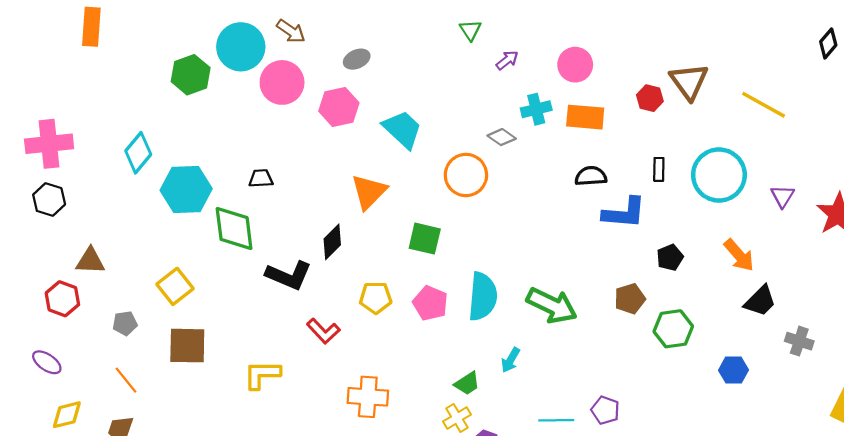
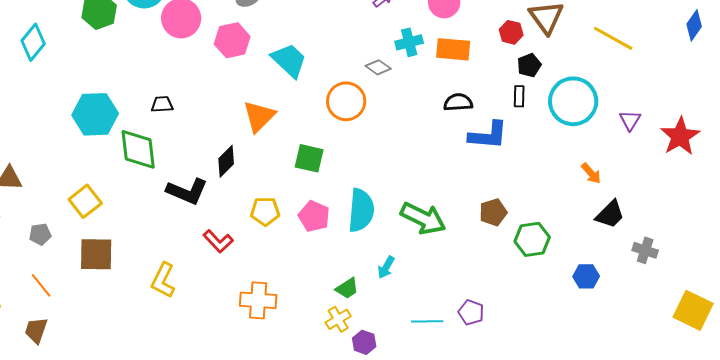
cyan diamond: (138, 153) -> (33, 42), moved
orange arrow: (739, 255) -> (591, 173), size x0.7
black pentagon: (670, 257) -> (529, 65), moved
yellow L-shape: (262, 375) -> (163, 280), turned -63

